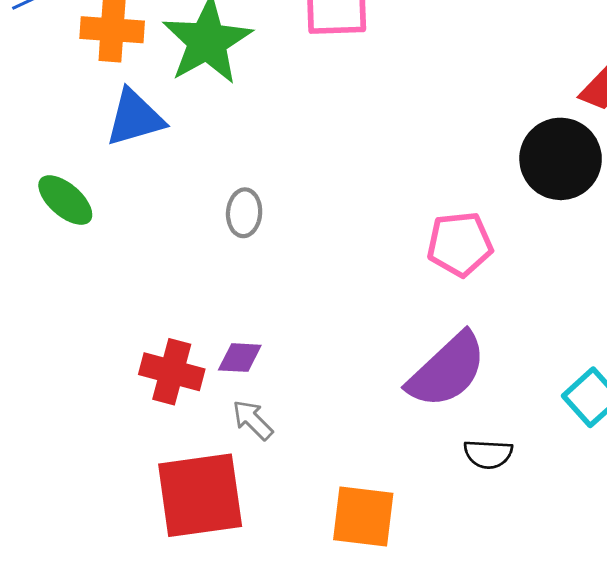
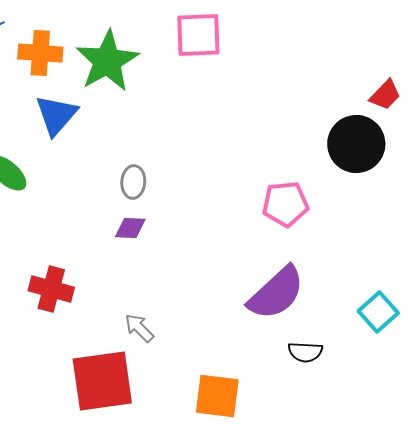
blue triangle: (135, 118) -> (56, 115), turned -33
purple diamond: (240, 358) -> (130, 228), moved
red cross: (172, 372) -> (51, 289), moved

